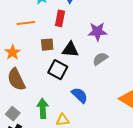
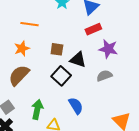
red rectangle: (60, 18) -> (93, 29), moved, turned 42
orange line: (26, 23) -> (30, 24), moved
brown semicircle: (16, 79) -> (19, 75), turned 55

